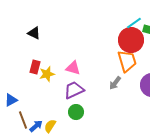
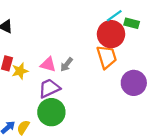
gray arrow: (115, 83) -> (67, 64), moved
green circle: (76, 112) -> (51, 112), size x1.6

